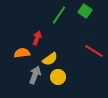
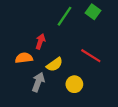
red line: (94, 51) -> (91, 56), moved
yellow circle: (58, 77) -> (74, 84), moved

